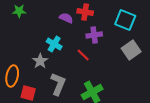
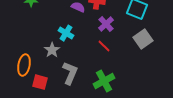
purple cross: (94, 35) -> (106, 24), turned -35
red line: (83, 55) -> (104, 46), moved

